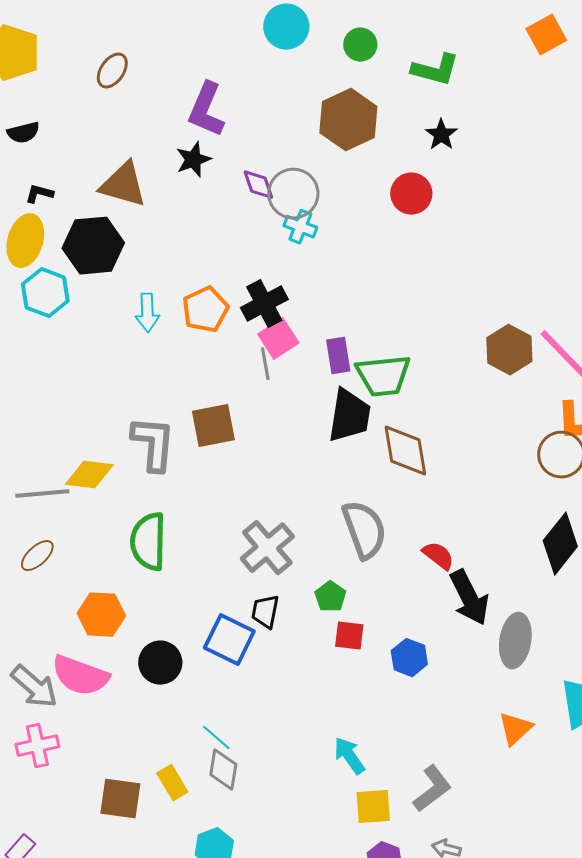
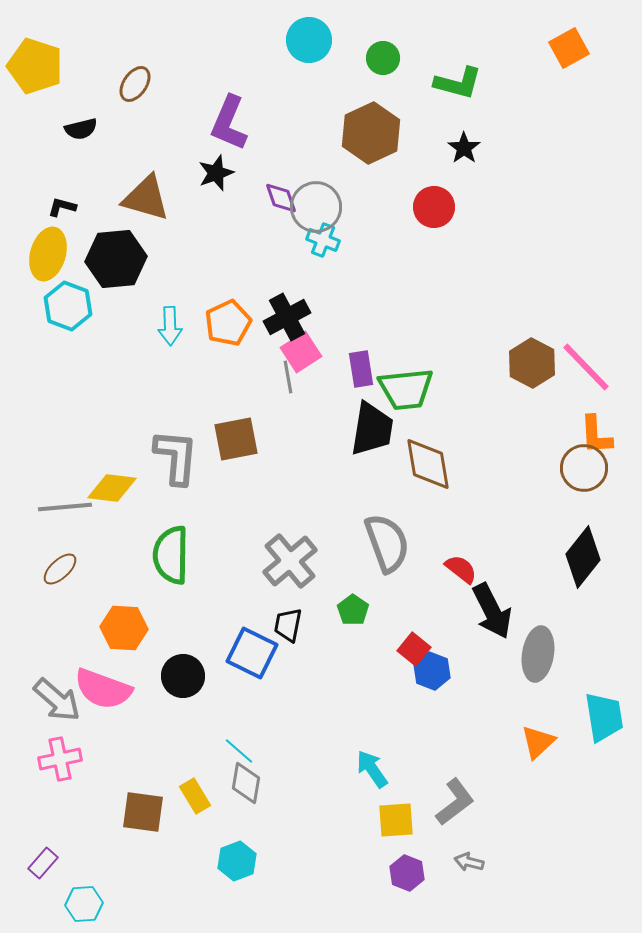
black semicircle: (23, 133) -> (81, 129), moved
red square: (349, 636) -> (414, 649), moved, turned 32

